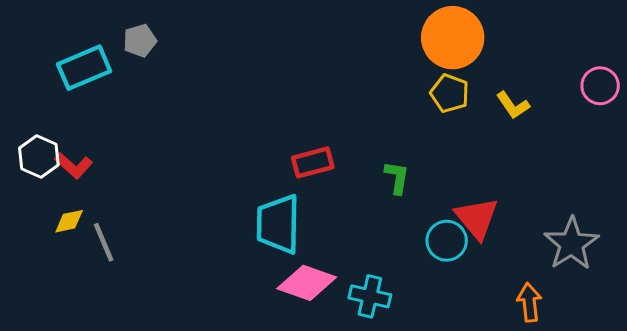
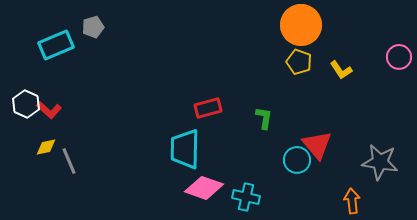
gray star: (572, 244) -> (380, 162), turned -30

